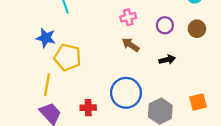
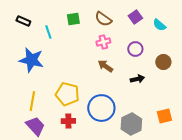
brown circle: (197, 29) -> (163, 62), moved
blue star: (46, 38) -> (31, 60), size x1.4
yellow pentagon: (68, 57) -> (67, 94), moved

